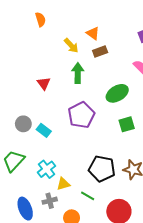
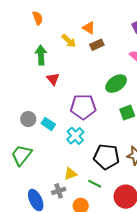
green arrow: (78, 73) -> (41, 55), moved
red triangle: (44, 83) -> (53, 79), moved
purple pentagon: (81, 115) -> (83, 107), turned 30
cyan cross: (46, 169) -> (75, 136), moved

